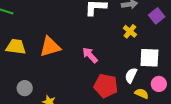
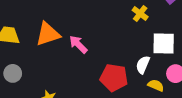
pink arrow: (90, 55) -> (78, 44), moved
gray circle: (25, 88) -> (13, 73), moved

